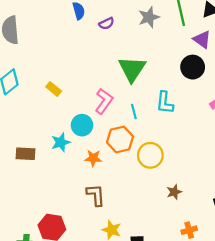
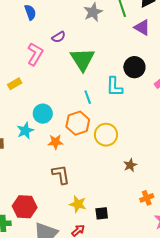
purple semicircle: (107, 23) -> (59, 37), moved
black circle: (193, 67) -> (134, 67), moved
yellow rectangle: (54, 89) -> (15, 84), turned -64
pink L-shape: (104, 101) -> (35, 54), moved

